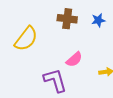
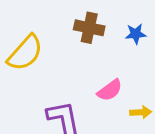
pink semicircle: (74, 59) -> (110, 90), moved

